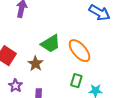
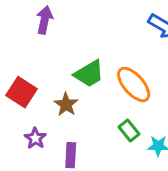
green rectangle: (76, 81) -> (129, 131), turned -56

